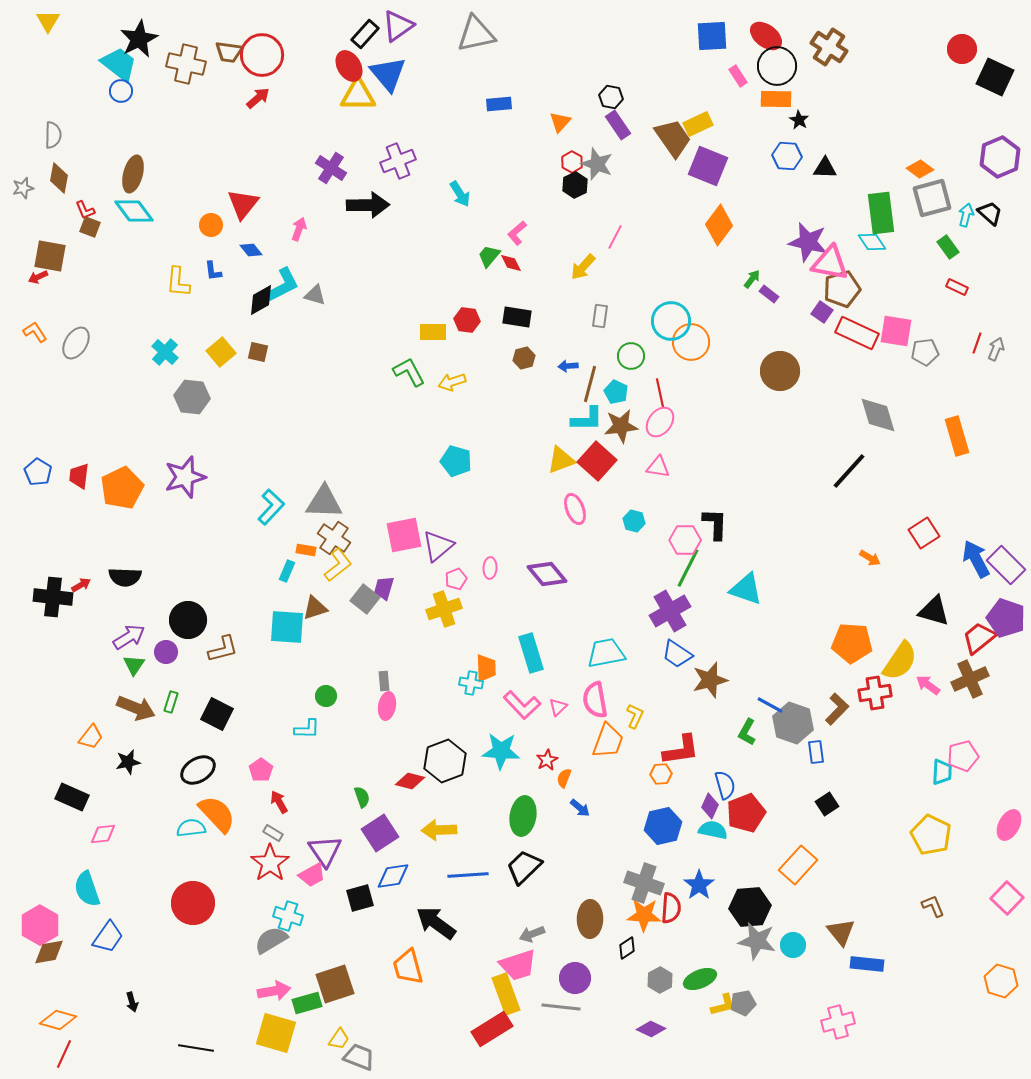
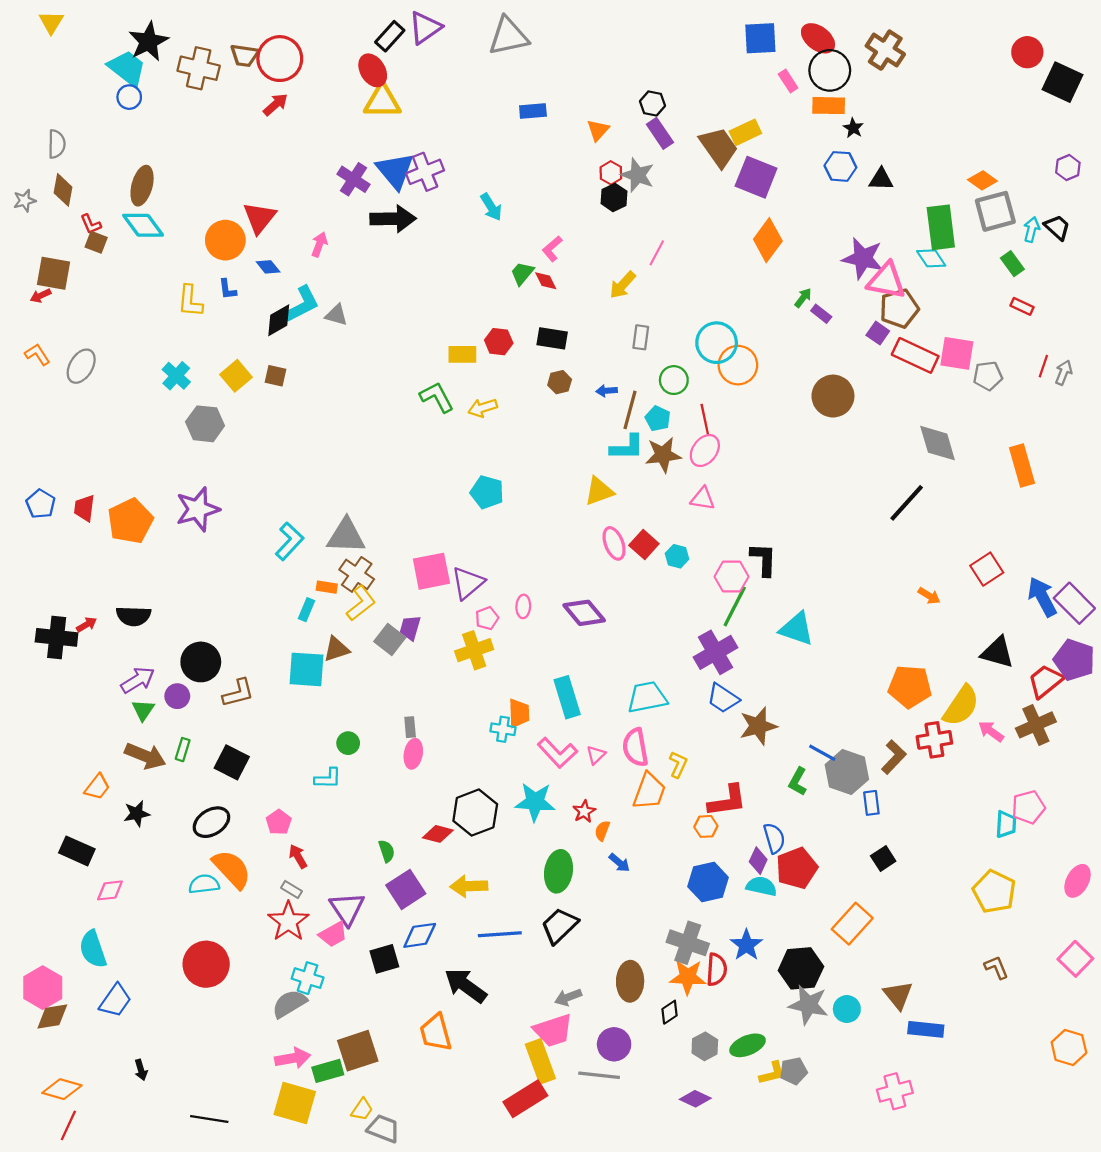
blue triangle: (388, 74) -> (395, 171), moved
purple hexagon: (1000, 157) -> (1068, 168), size x0.6
orange circle: (211, 225) -> (225, 240), size x1.6
red square: (597, 461) -> (644, 544), moved, size x0.7

